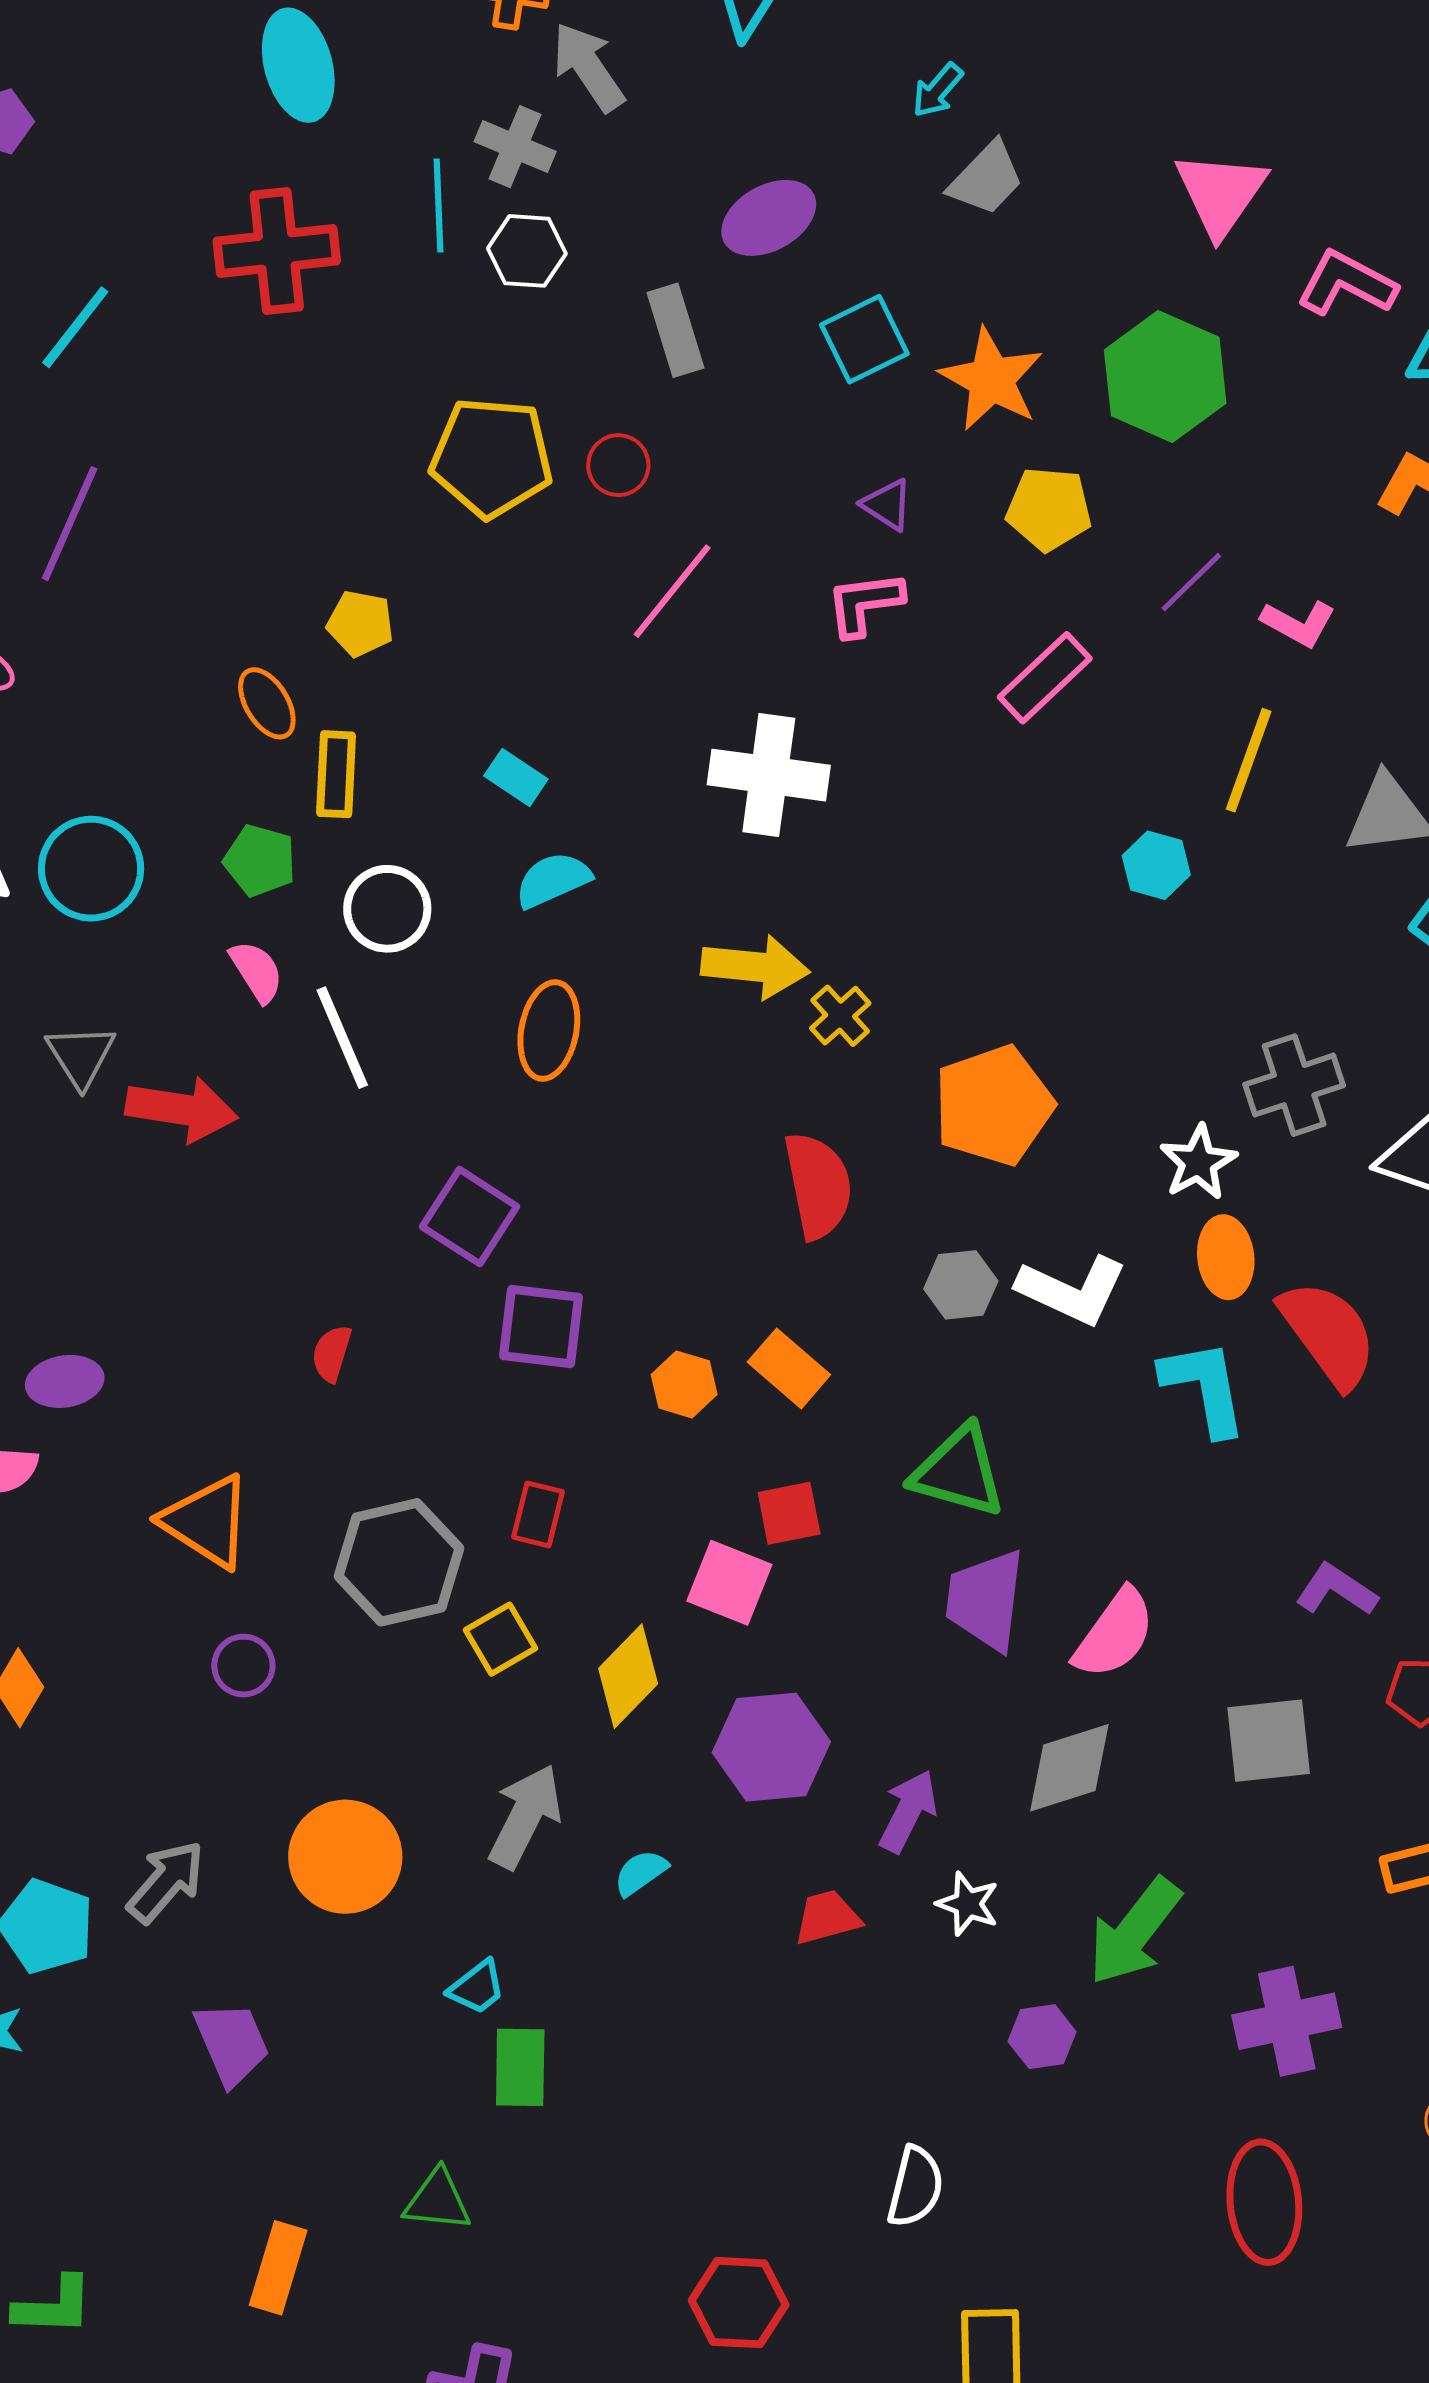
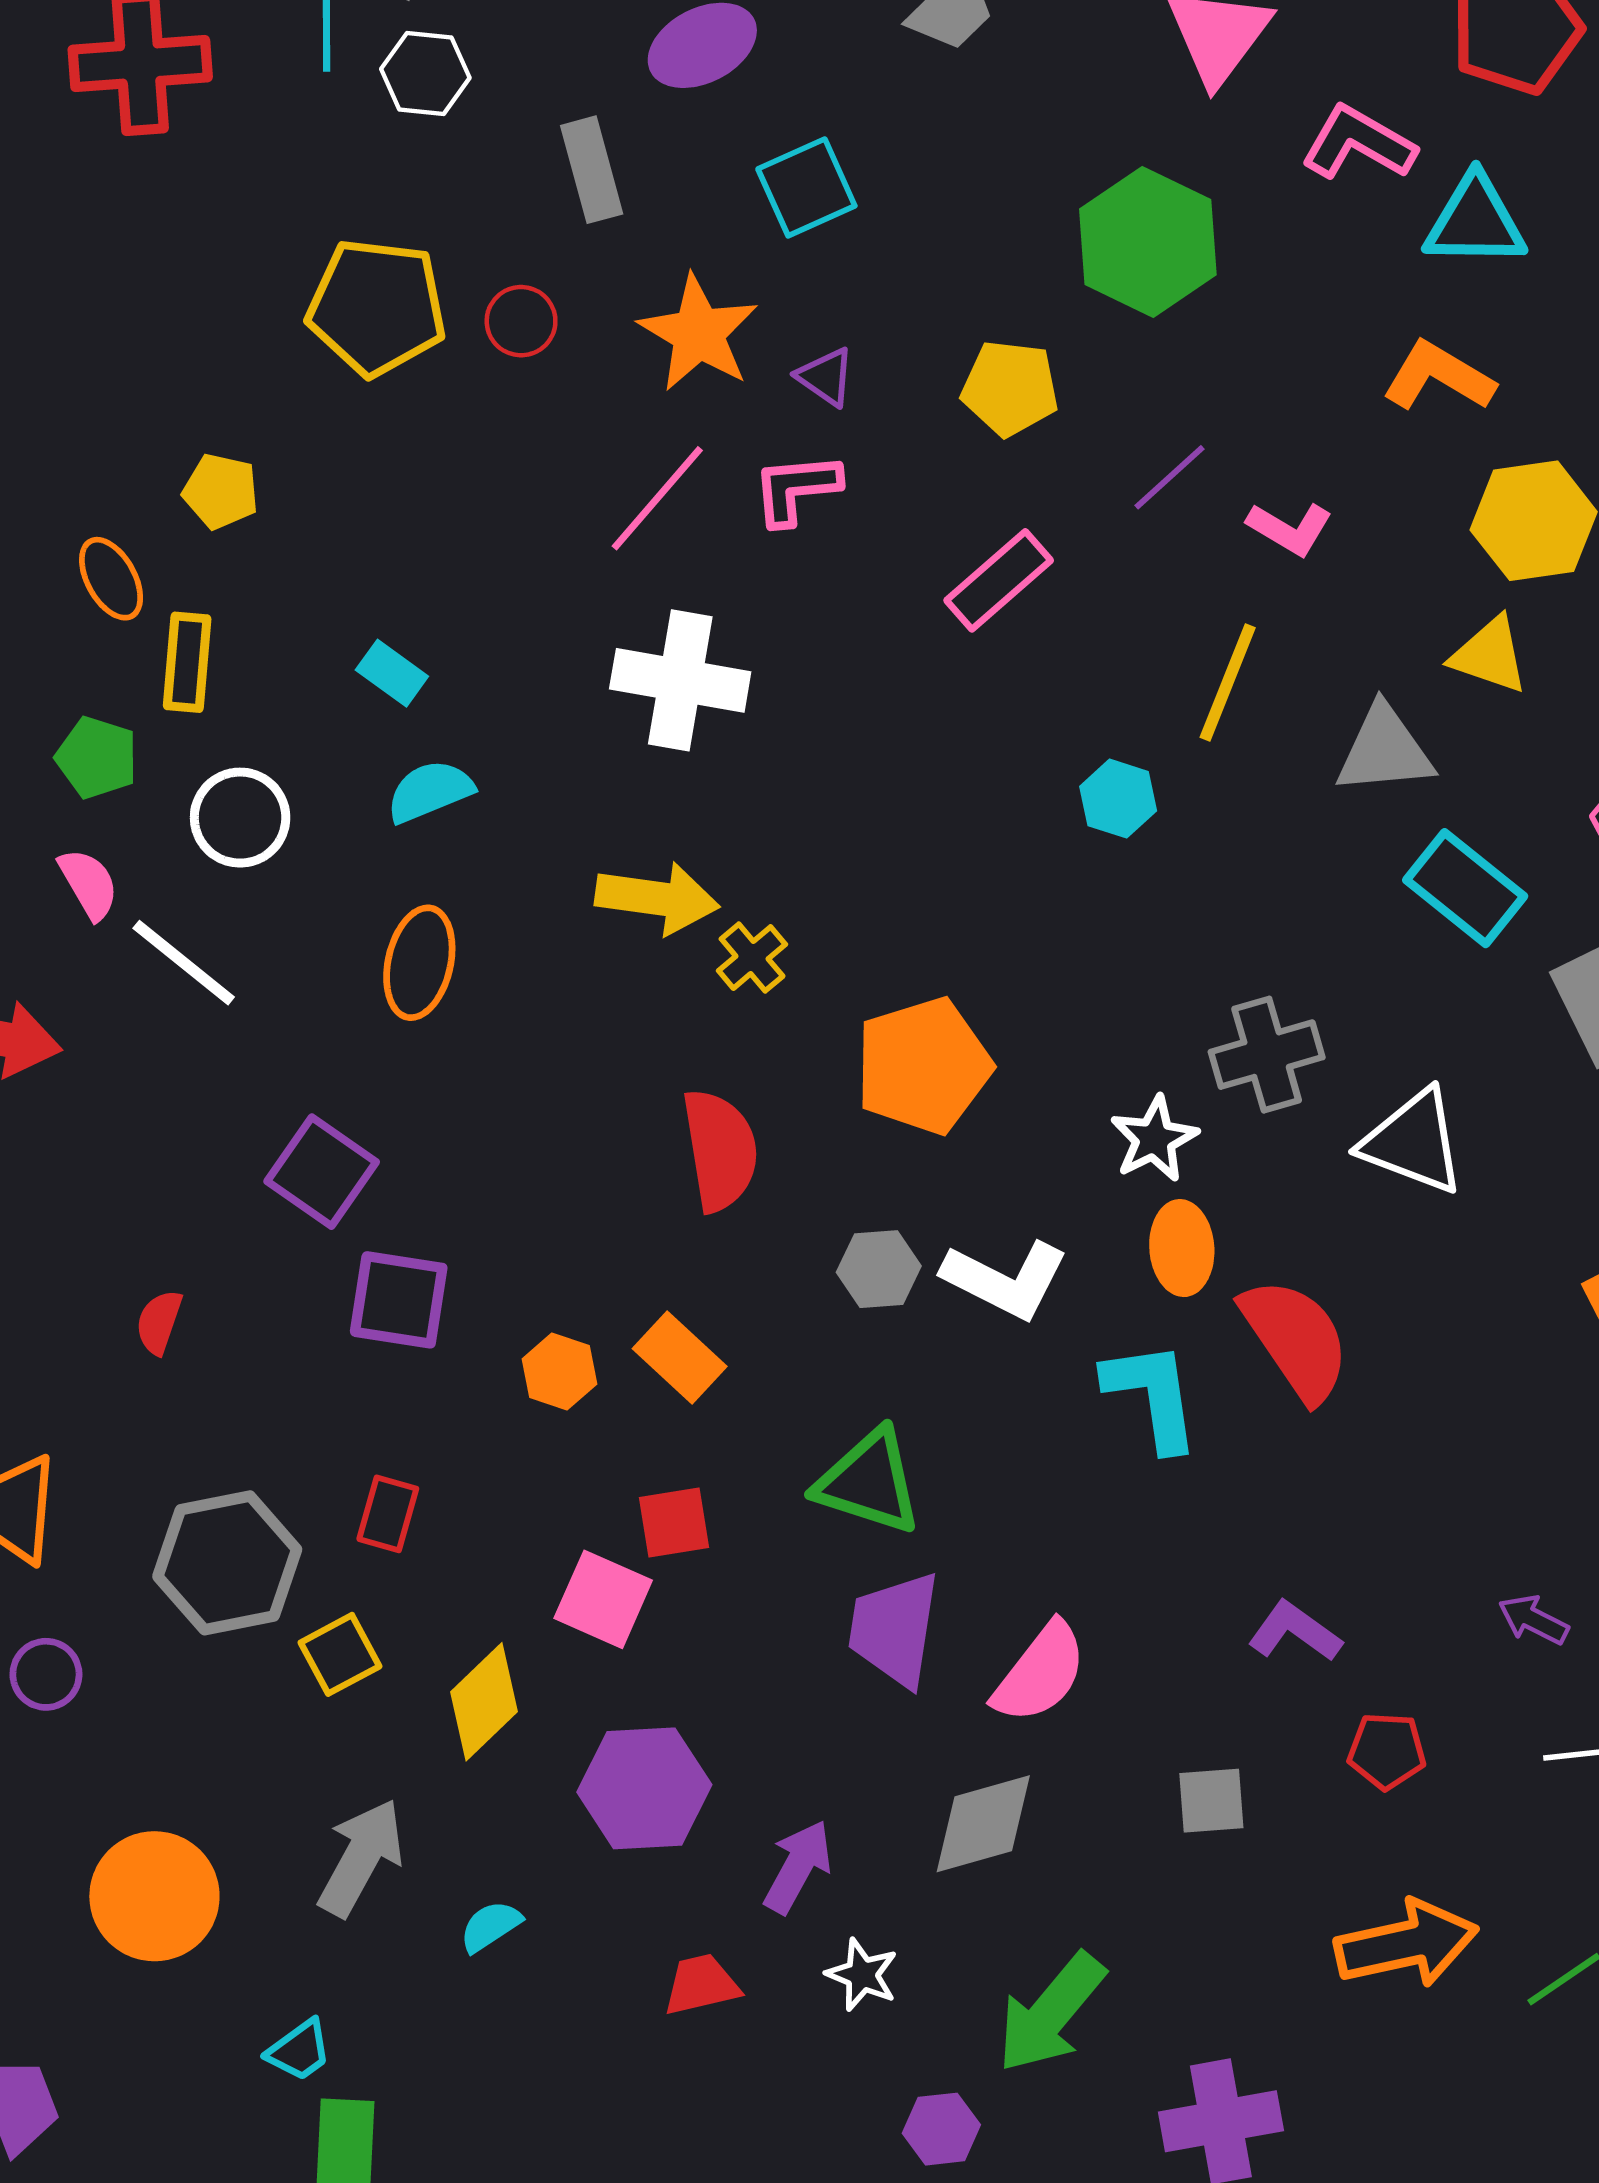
orange star: (991, 379) -> (698, 333), moved
pink line: (672, 591) -> (657, 498), moved
white line: (342, 1038) -> (184, 963), turned -30
gray square: (1269, 1741) -> (1211, 1801), size x0.7

